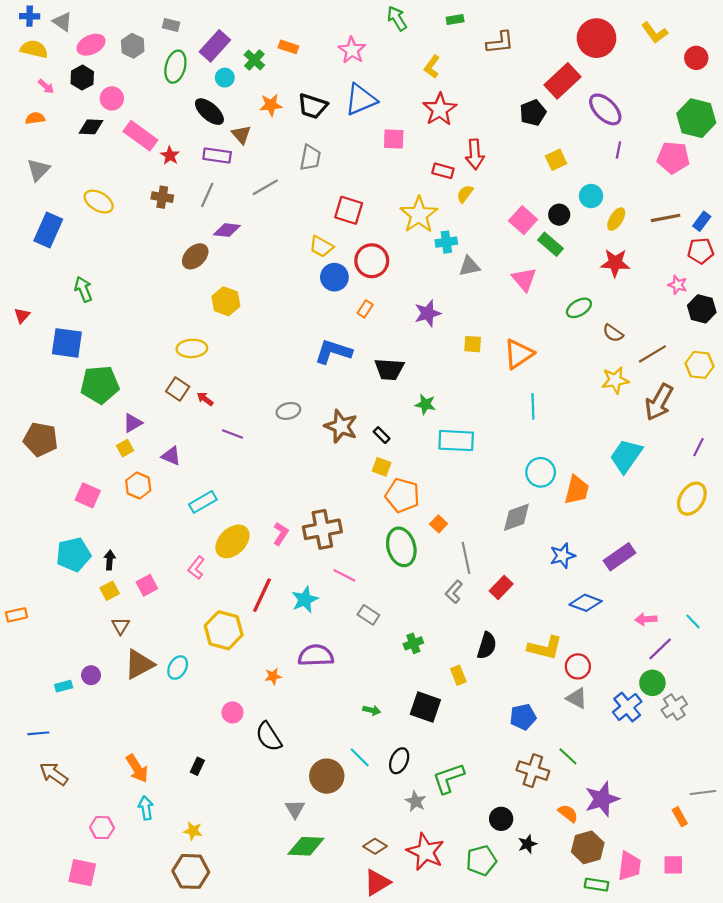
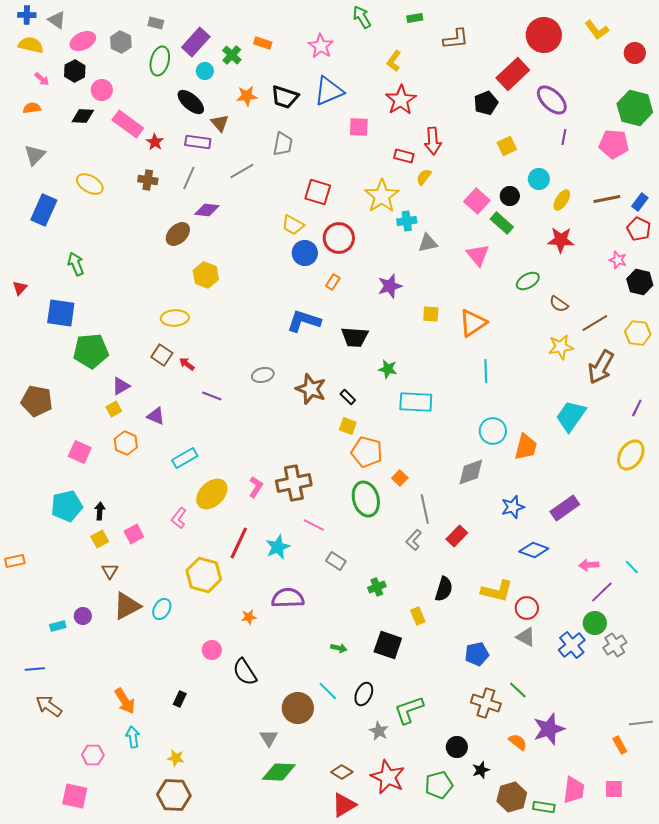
red pentagon: (701, 251) -> (639, 229), turned 30
brown hexagon: (588, 847) -> (512, 797), moved

